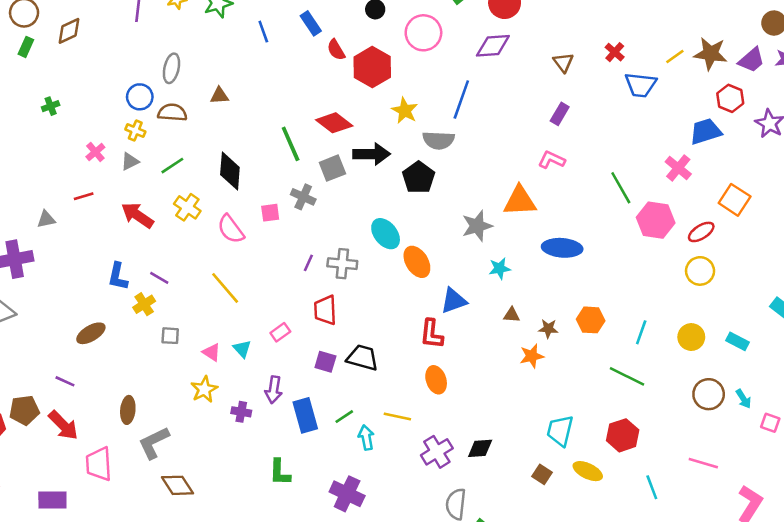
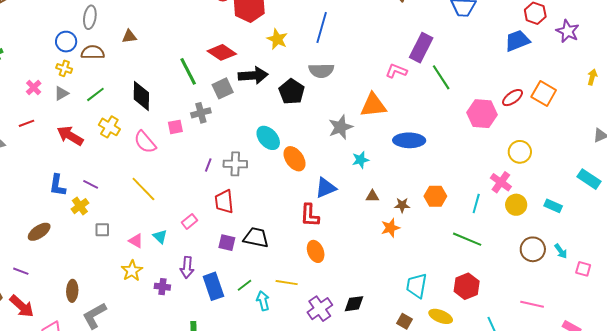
purple rectangle: (560, 114) -> (421, 48), moved, size x1.6
gray semicircle: (439, 140) -> (321, 71), moved
pink cross: (678, 168) -> (501, 182), moved
green line: (621, 188) -> (441, 77), moved
gray cross: (303, 197) -> (201, 113), turned -36
red ellipse: (701, 232) -> (513, 98), moved

